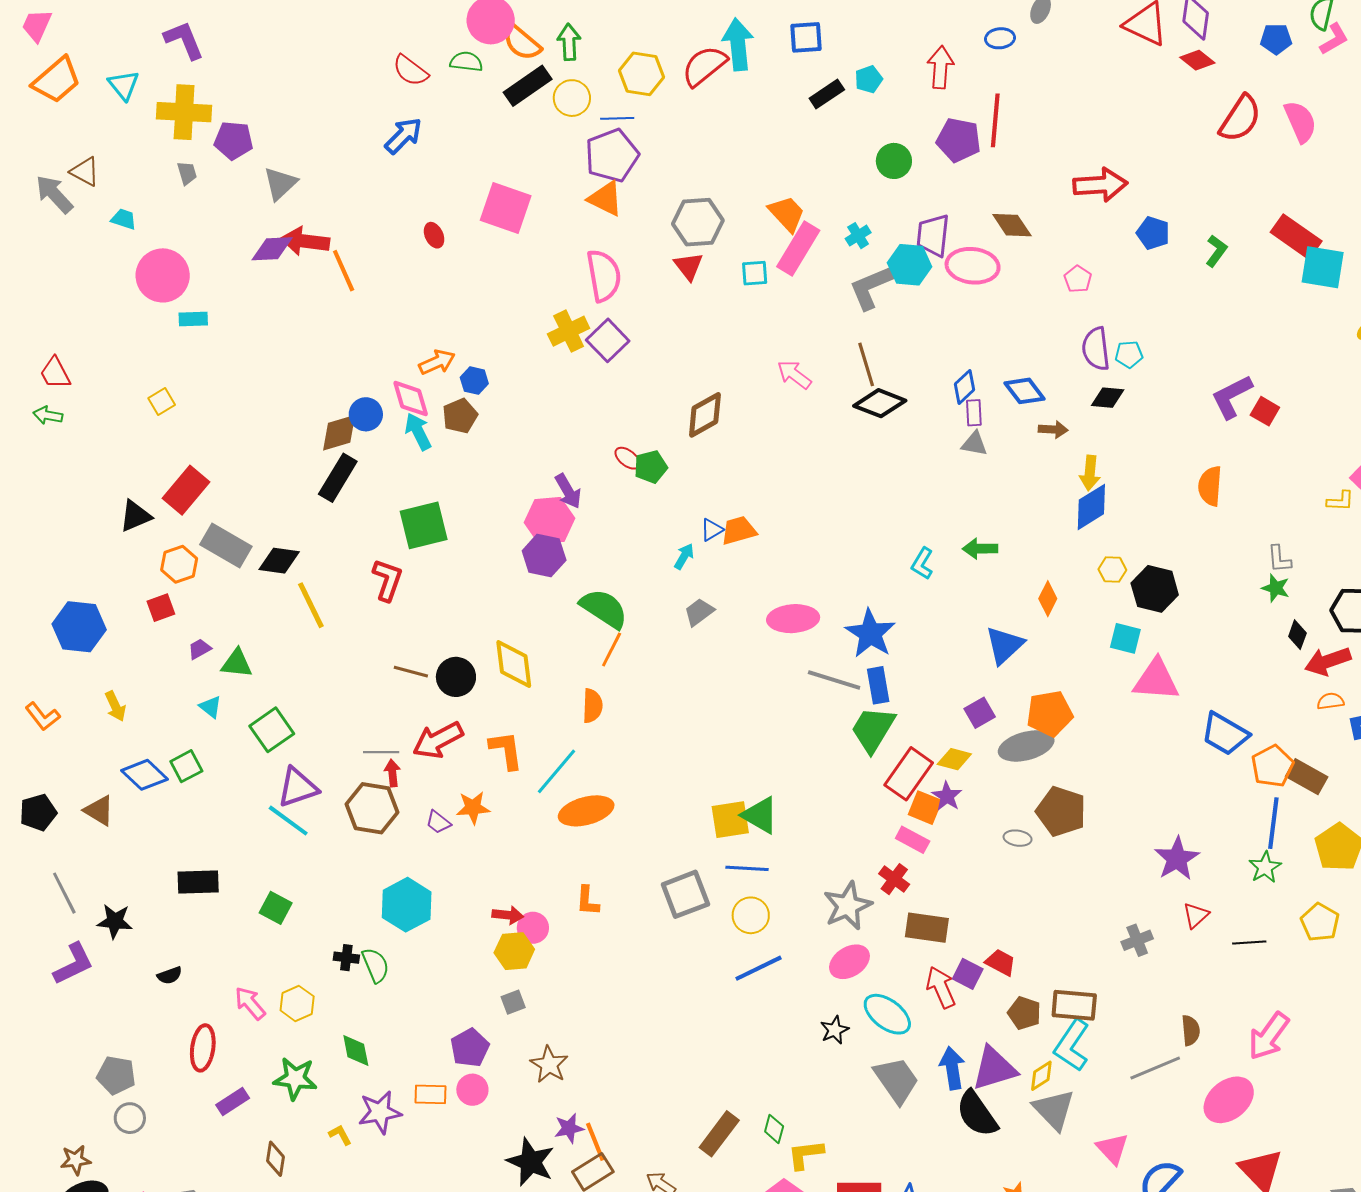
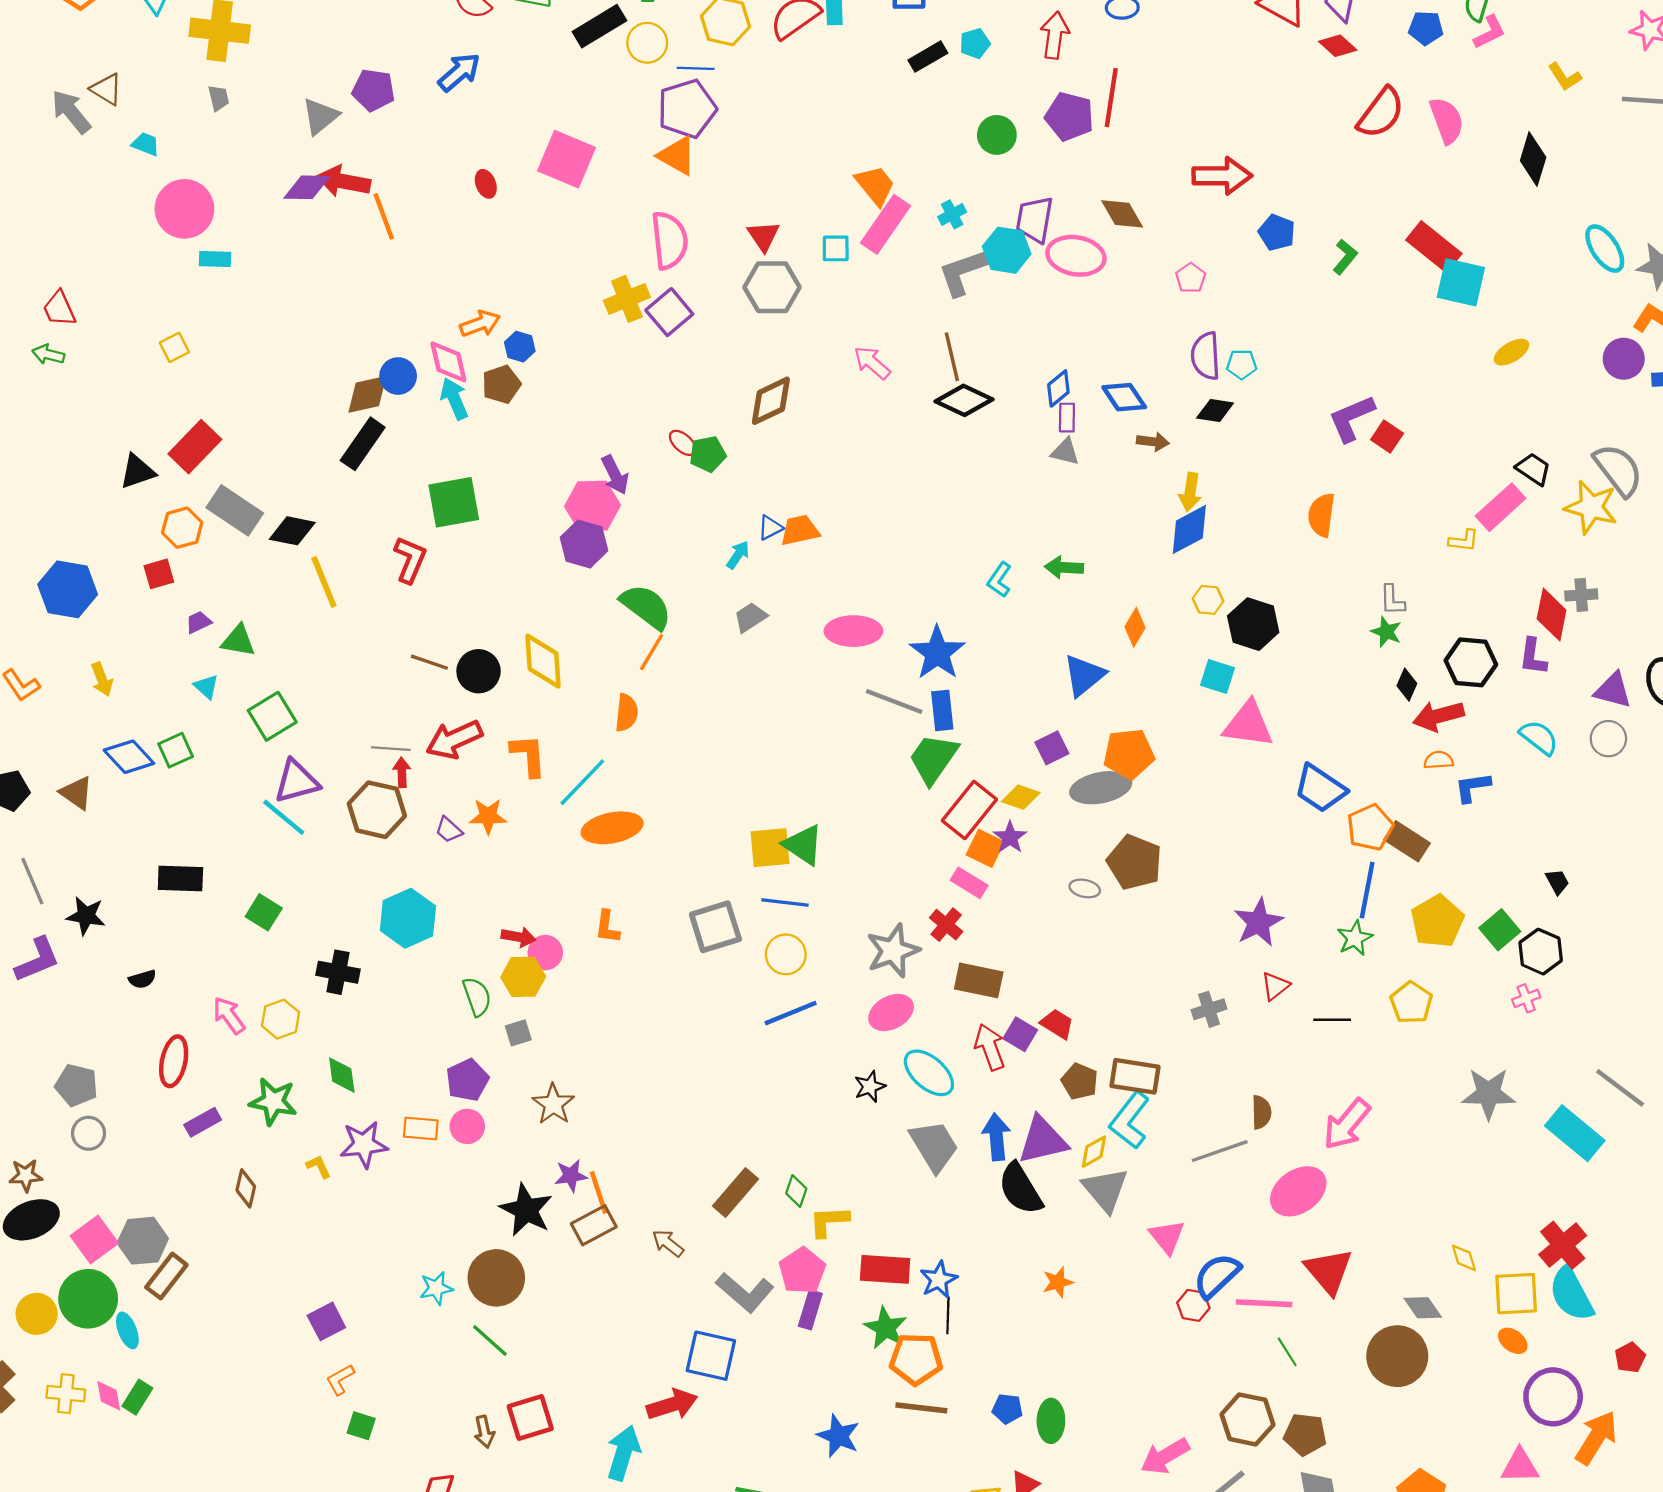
purple pentagon: (234, 140) -> (373, 90), moved
gray hexagon: (698, 222) -> (772, 287), moved
black cross: (346, 958) -> (338, 972), size x1.5
green semicircle: (375, 965) -> (477, 997), moved

